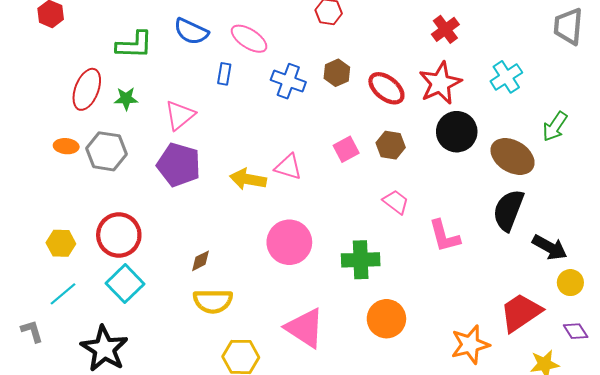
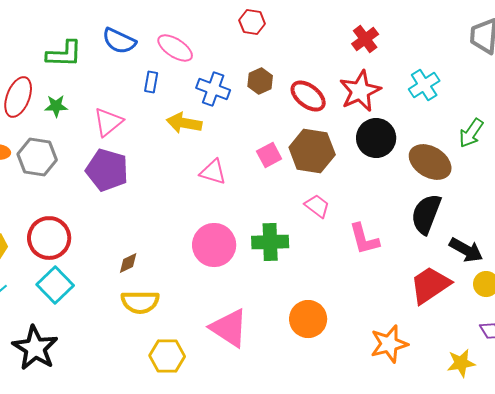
brown hexagon: (391, 145) -> (312, 151), size x1.6
yellow arrow: (248, 179) -> (184, 123), moved
green cross: (361, 260) -> (270, 242), moved
red trapezoid: (521, 313) -> (430, 285), moved

